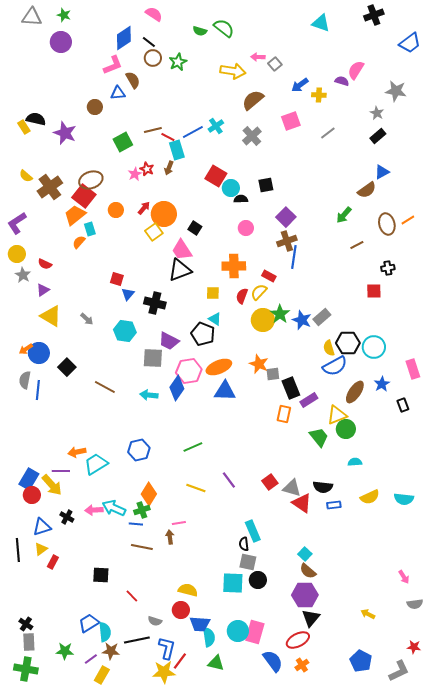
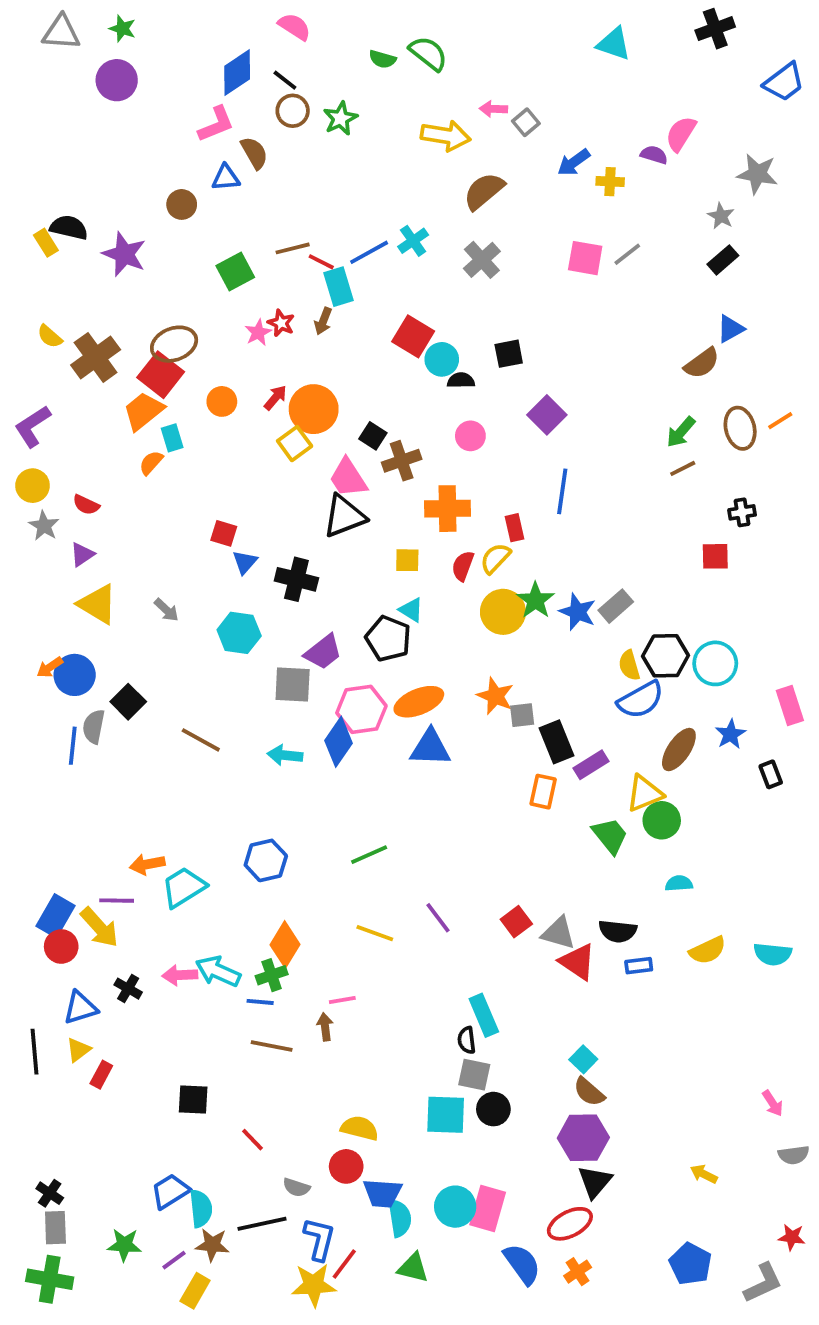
pink square: (291, 121) -> (585, 258), moved, turned 30
green arrow: (344, 215) -> (681, 432), moved
brown cross: (287, 241) -> (402, 461), moved
red rectangle: (269, 276) -> (514, 528), turned 48
purple trapezoid: (169, 341) -> (323, 652), turned -65
gray semicircle: (25, 380) -> (94, 727), moved

